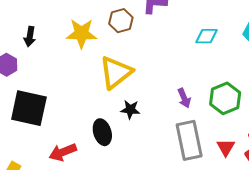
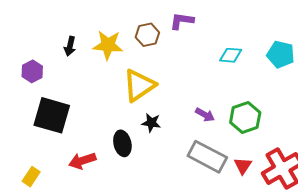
black arrow: (30, 36) -> (70, 46), moved
purple arrow: (184, 98) -> (205, 115), turned -42
gray rectangle: (189, 140) -> (207, 157), turned -54

